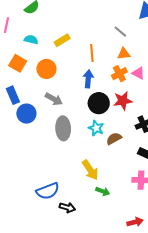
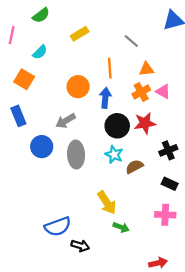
gray line: (120, 32) -> (131, 41), moved
cyan semicircle: (31, 40) -> (40, 52), turned 120
yellow rectangle: (62, 40) -> (80, 34), moved
orange circle: (46, 69) -> (78, 87), moved
gray arrow: (54, 99) -> (66, 121), turned 120
blue circle: (26, 114) -> (42, 147), moved

